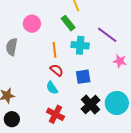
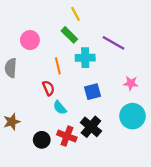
pink star: (120, 61) -> (131, 83), moved
red semicircle: (57, 70) -> (48, 88), moved, turned 32
black cross: (91, 105) -> (91, 127), moved
black circle: (12, 119) -> (42, 140), moved

